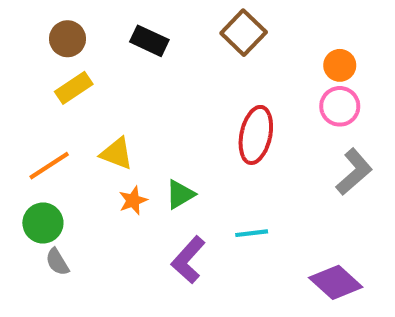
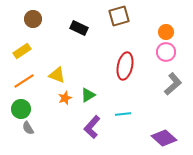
brown square: (244, 33) -> (119, 16), turned 30
black rectangle: (149, 41) -> (79, 28), moved
yellow rectangle: (74, 88) -> (22, 51), moved

